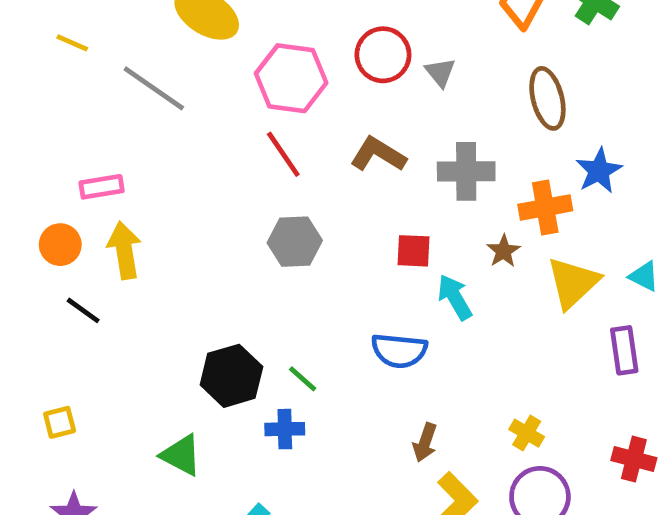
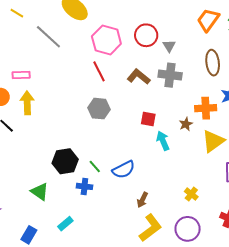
gray cross: (466, 171) -> (170, 75), moved
blue semicircle: (399, 351) -> (124, 170), moved, turned -40
yellow cross: (527, 433) -> (191, 194), moved

